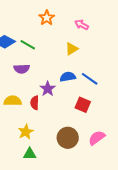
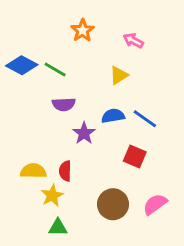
purple semicircle: (22, 69) -> (64, 104), moved
yellow semicircle: (13, 101) -> (33, 171), moved
red semicircle: (35, 103) -> (65, 171), moved

